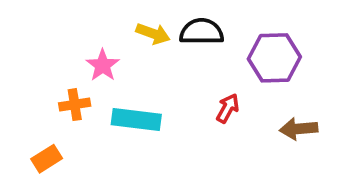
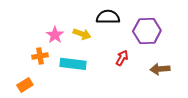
yellow arrow: (153, 34) -> (82, 34), moved

